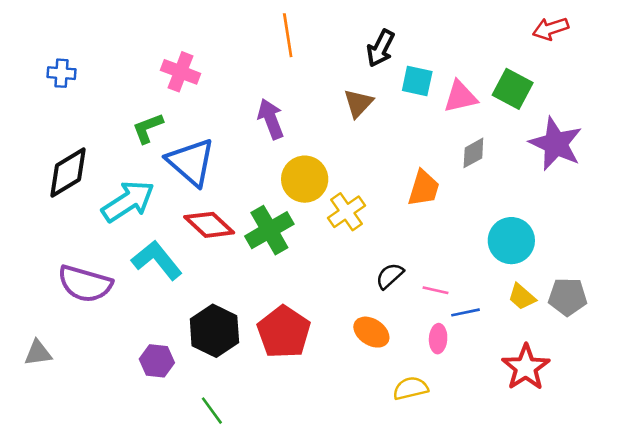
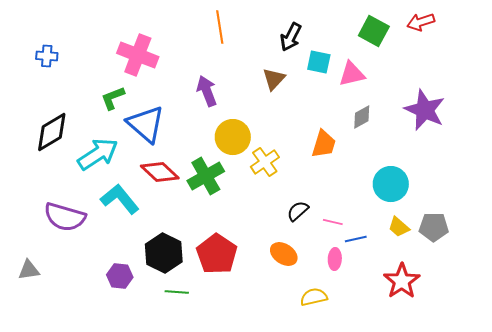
pink cross: (180, 72) -> (138, 55), size x1.4
green square: (513, 89) -> (374, 31), moved
green line: (212, 411) -> (177, 292), moved, turned -50

